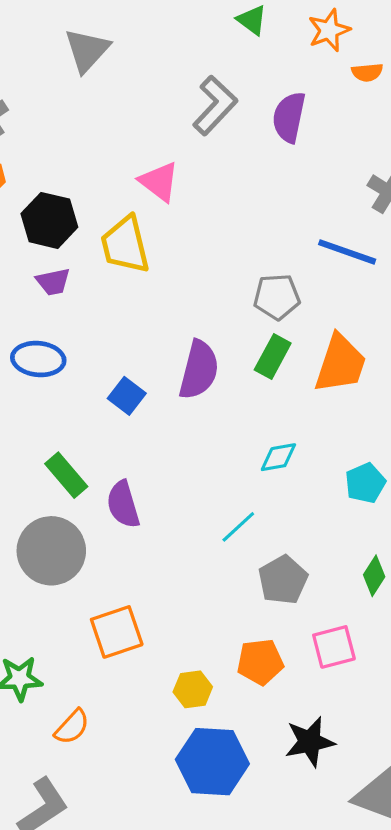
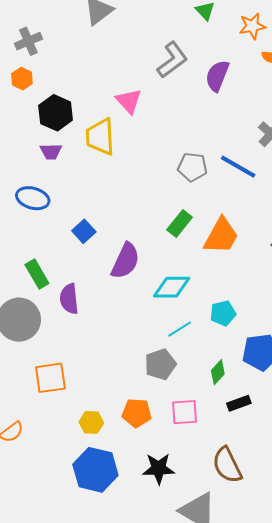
gray pentagon: (277, 297) -> (192, 167), moved
purple semicircle: (199, 370) -> (125, 261), moved
cyan diamond: (278, 457) -> (172, 287), size x1.5
cyan line: (238, 527) -> (180, 329), moved

